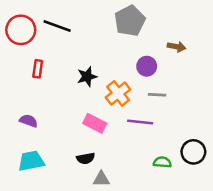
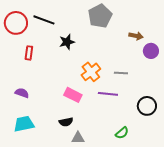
purple circle: (147, 66) -> (151, 51), moved
black star: (87, 77) -> (67, 42), moved
black circle: (193, 152) -> (147, 106), moved
green semicircle: (162, 162) -> (122, 133), moved, turned 136

